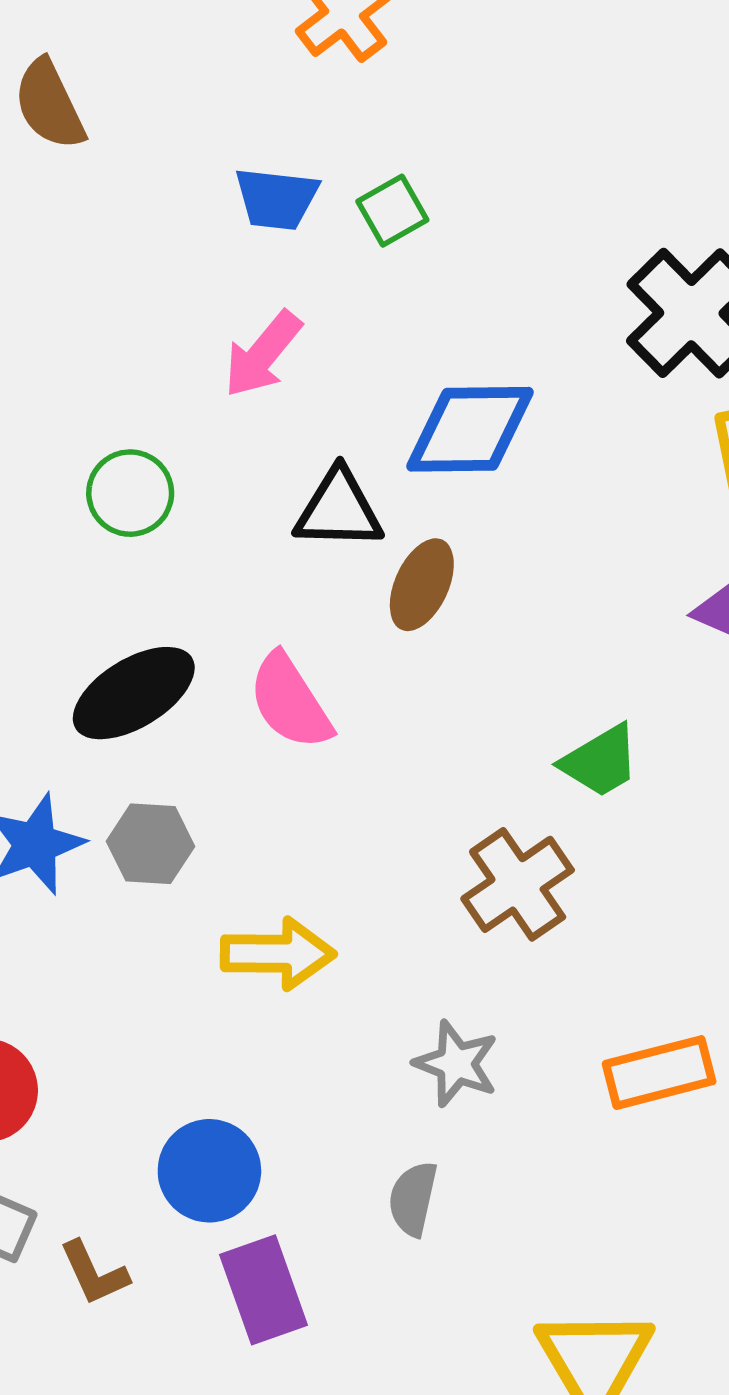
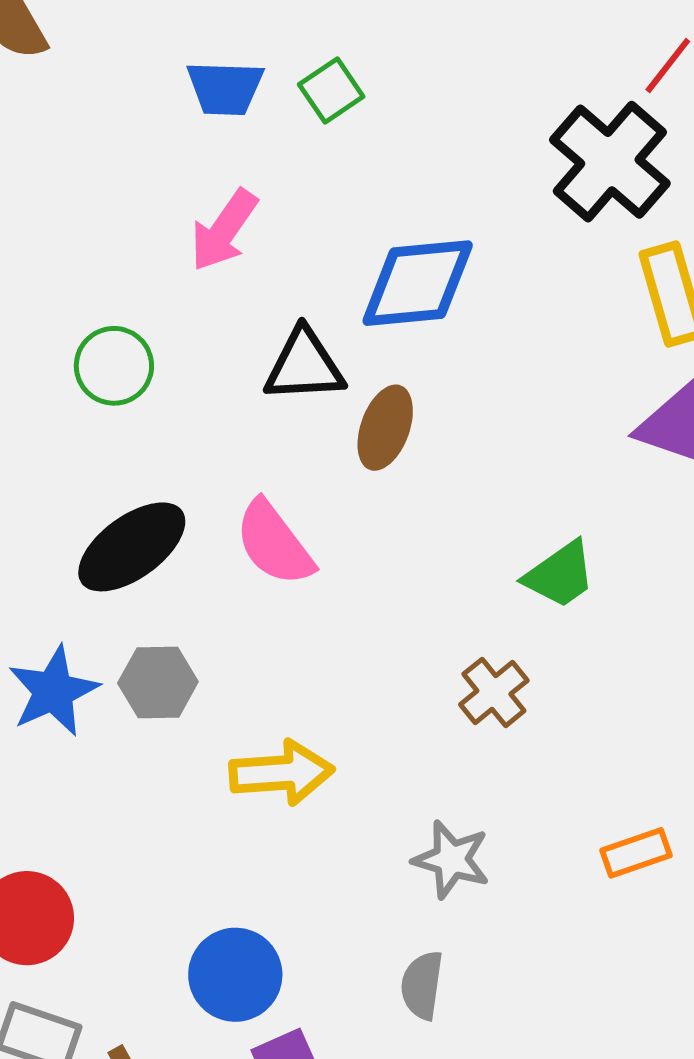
brown cross: (518, 884) -> (494, 692), size x0.7
orange rectangle: (659, 1073) -> (636, 853), size x0.7

